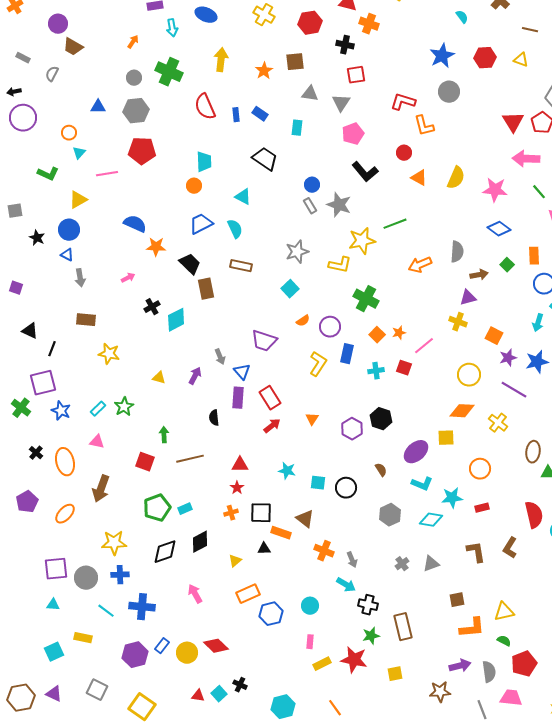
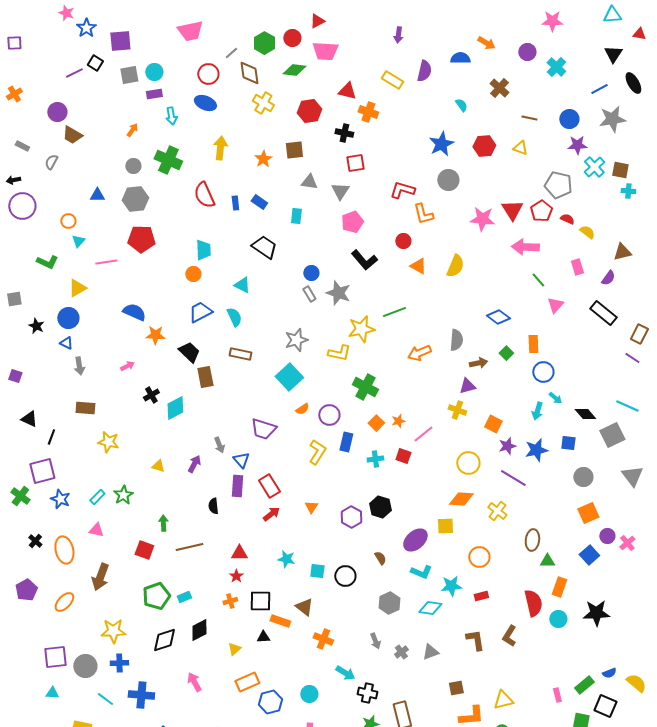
pink star: (495, 190) -> (482, 219), moved
cyan square: (290, 289) -> (289, 377), size x1.5
gray arrow: (352, 560) -> (375, 641), moved

